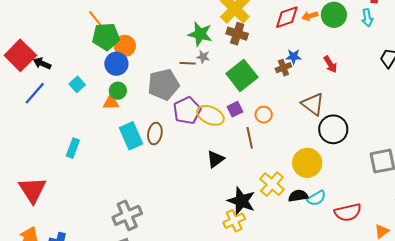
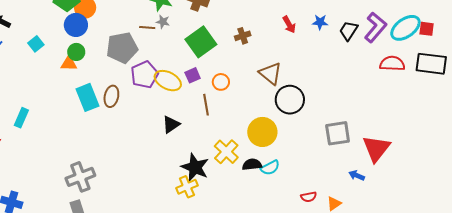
blue star: (293, 57) -> (320, 22), moved
red arrow: (330, 64) -> (289, 25), moved
cyan rectangle: (73, 148) -> (21, 118), moved
red semicircle: (348, 212) -> (309, 197), moved, size x0.6

